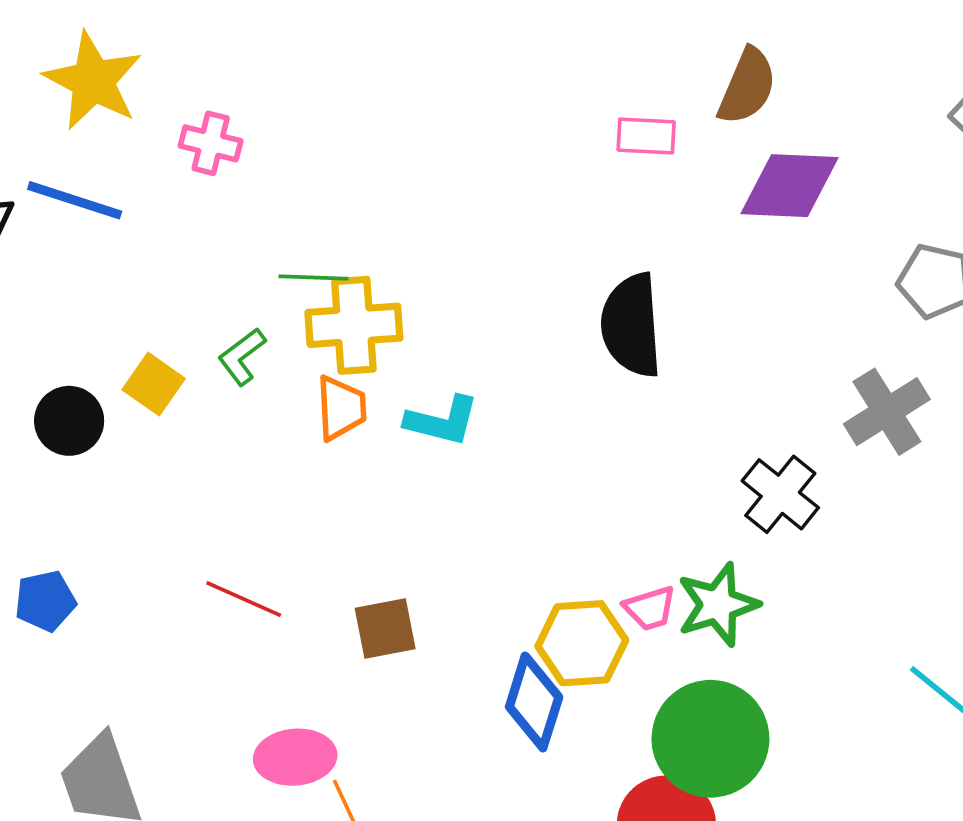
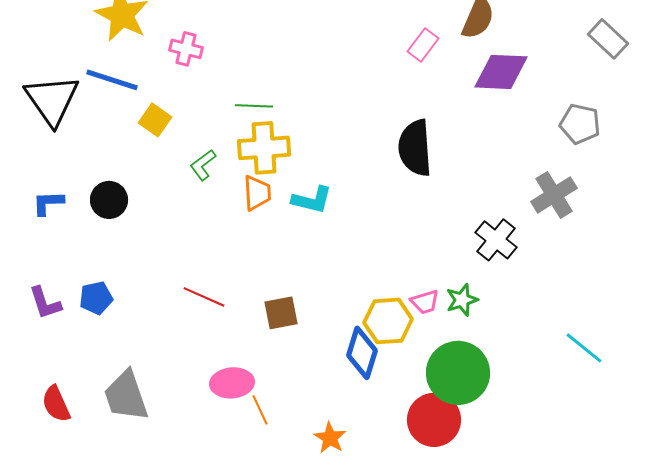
pink rectangle: (646, 136) -> (423, 45), turned -56
green line: (314, 277) -> (254, 106), moved
yellow square: (154, 384) -> (155, 120), moved
green star: (718, 605) -> (462, 300), size x0.7

